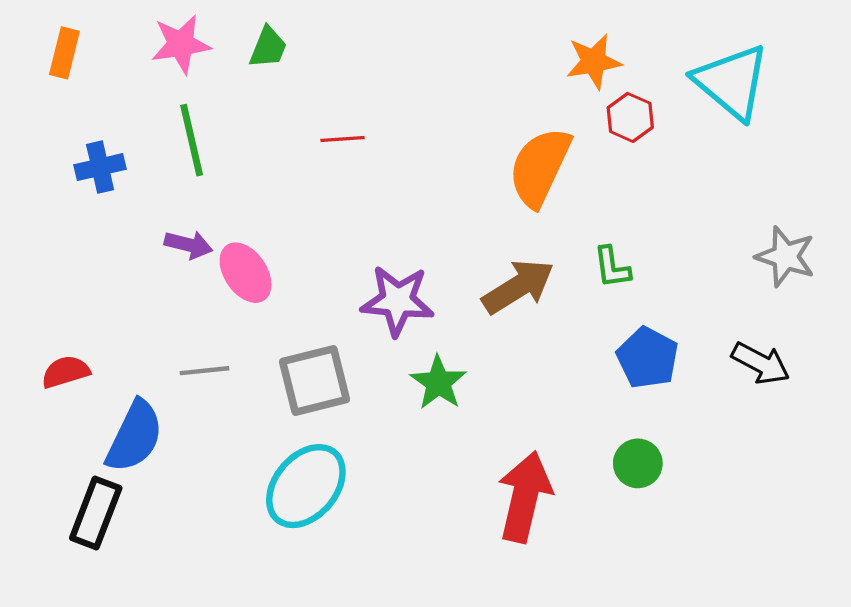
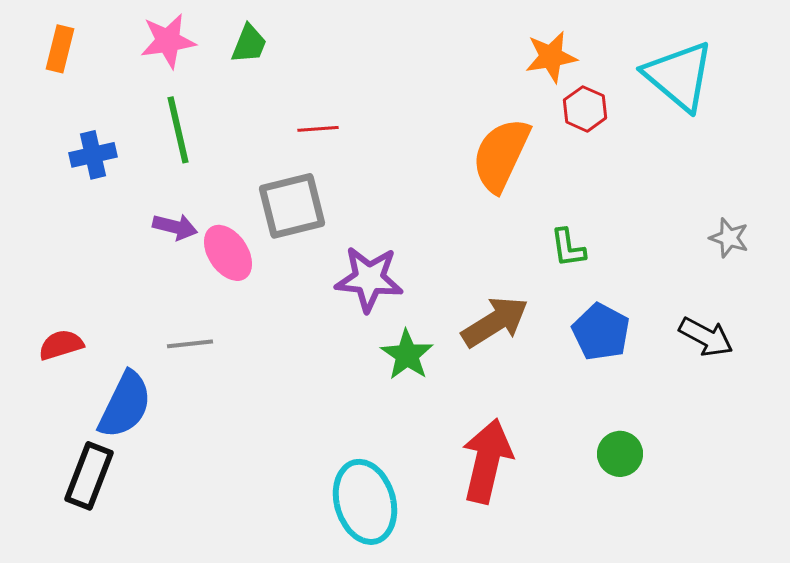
gray star: (785, 256) -> (729, 238), size x0.7
brown arrow: (518, 287) -> (495, 322), moved
gray square: (314, 380) -> (292, 206), moved
green circle: (638, 463) -> (620, 454), moved
cyan ellipse: (306, 486) -> (365, 502), moved, turned -56

